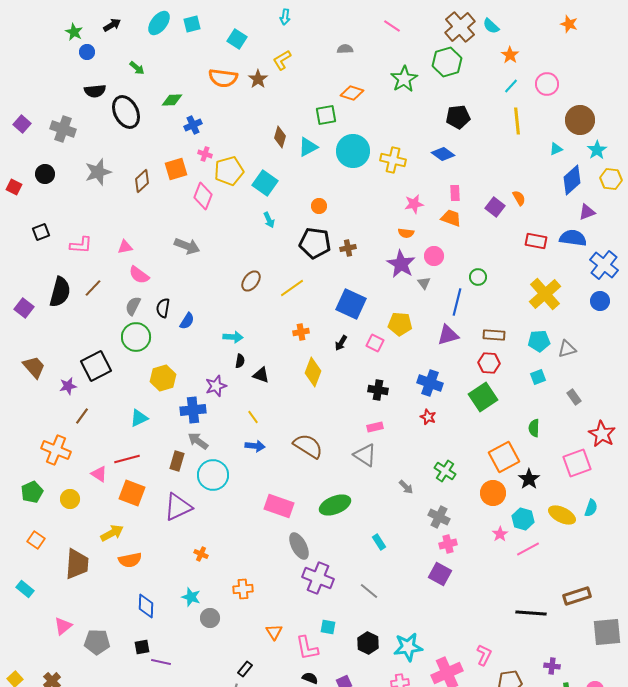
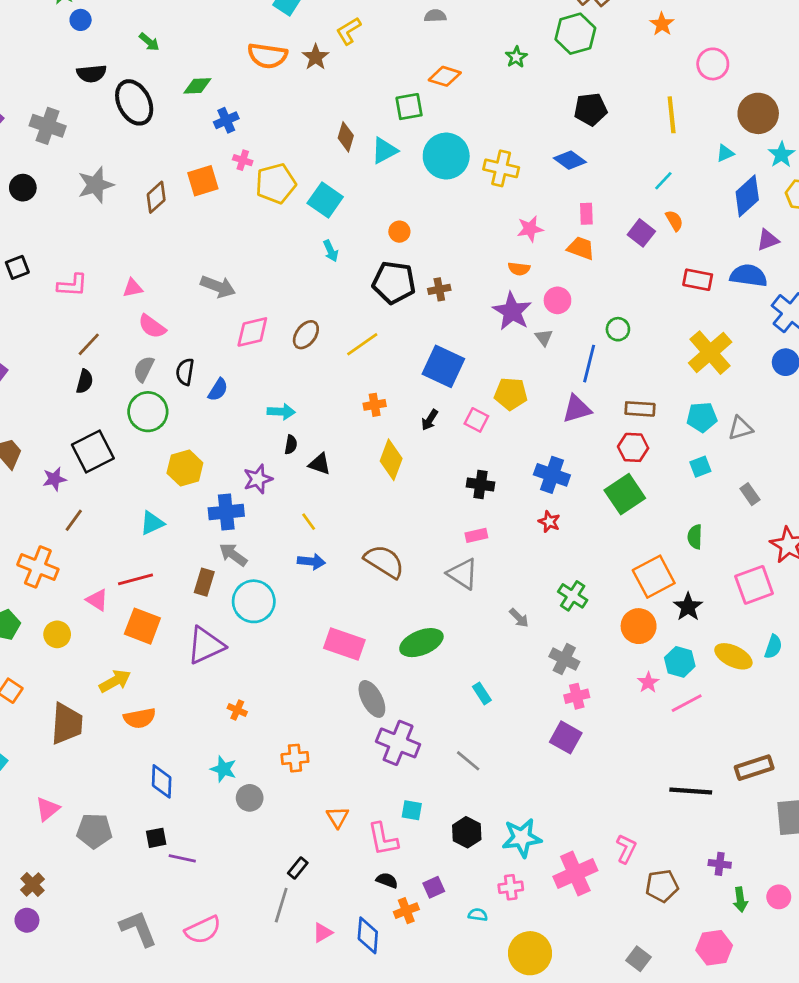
green star: (404, 79) -> (516, 57), size x0.6
cyan line: (511, 86) -> (663, 181), moved
pink diamond: (203, 196) -> (252, 332), moved, turned 56
black semicircle: (60, 292) -> (85, 381), moved, size x0.6

